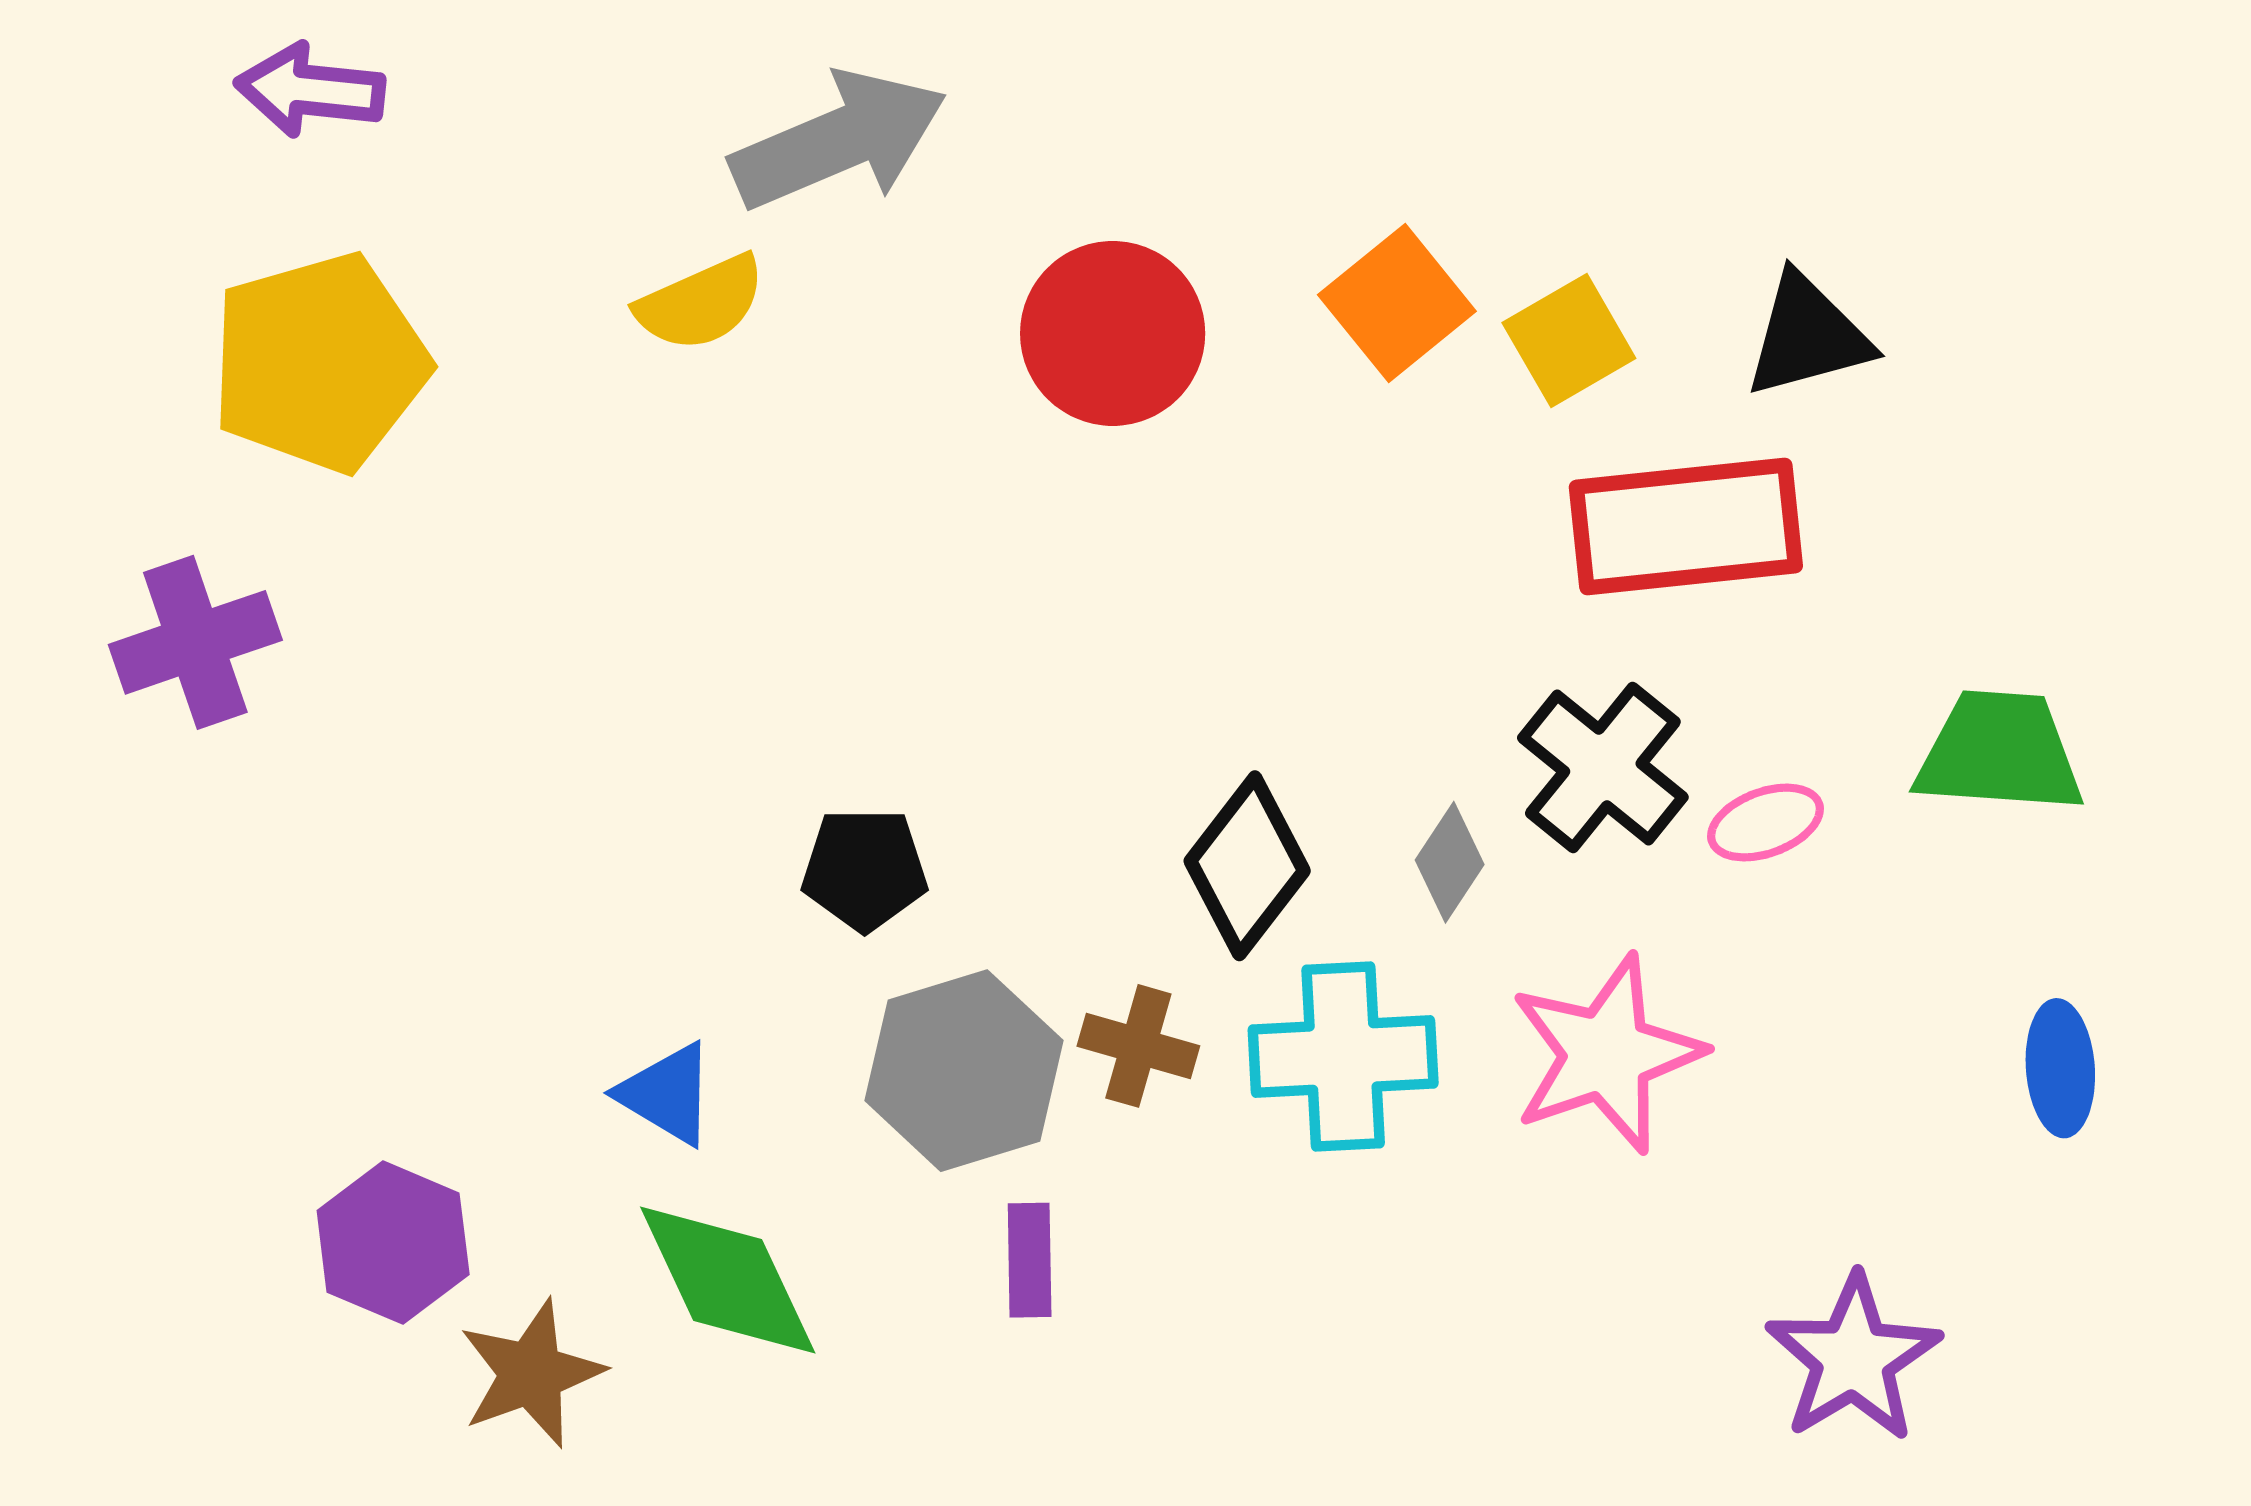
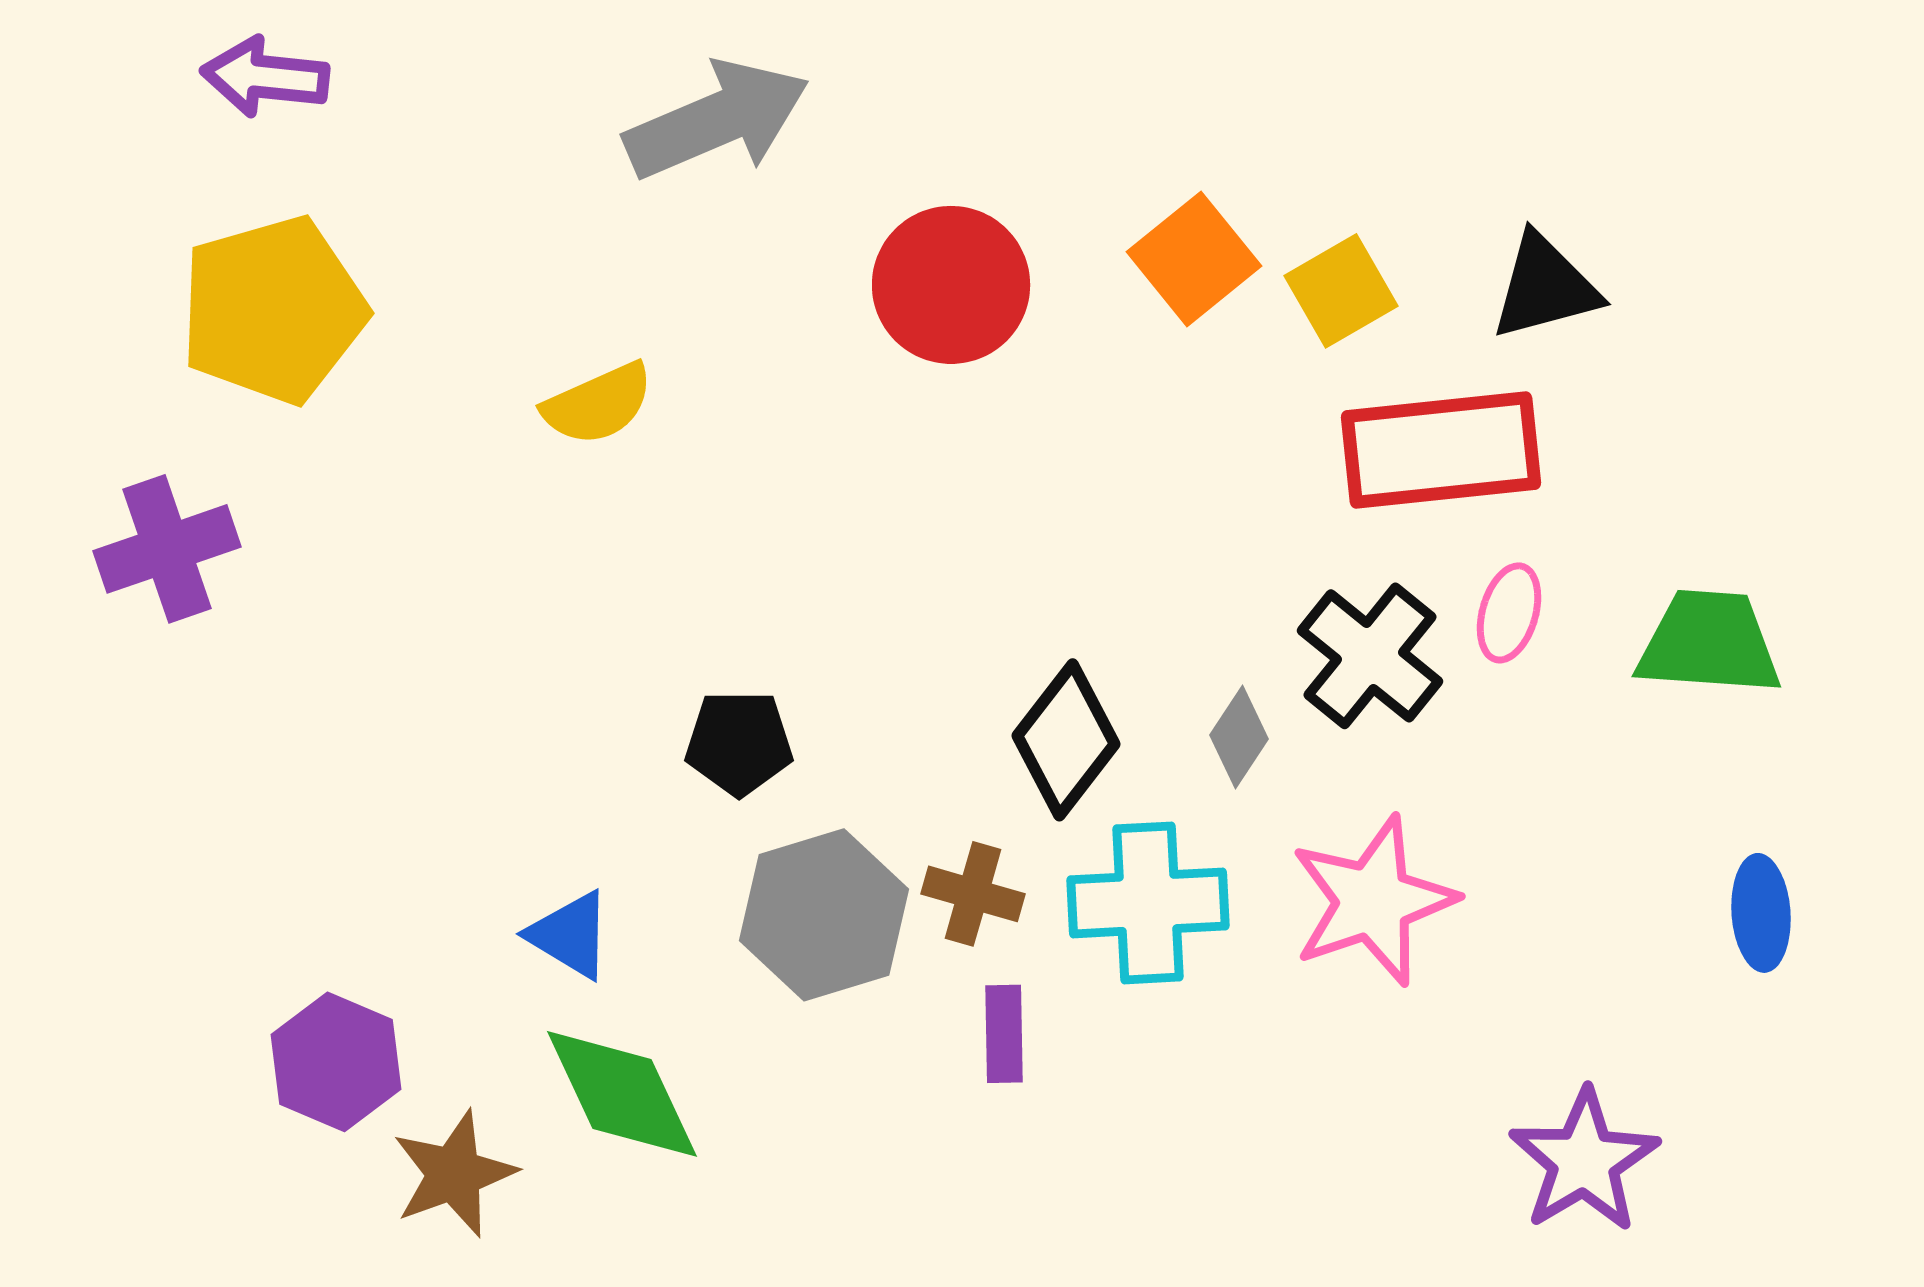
yellow semicircle: (701, 303) -> (598, 404), moved
pink ellipse: (1765, 823) -> (1509, 613), moved, turned -54
purple rectangle: (1030, 1260) -> (1004, 1034), moved

